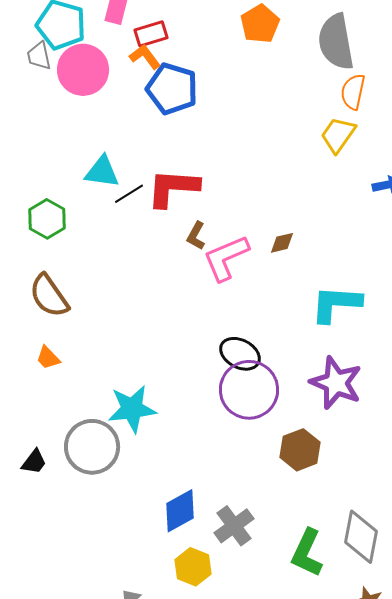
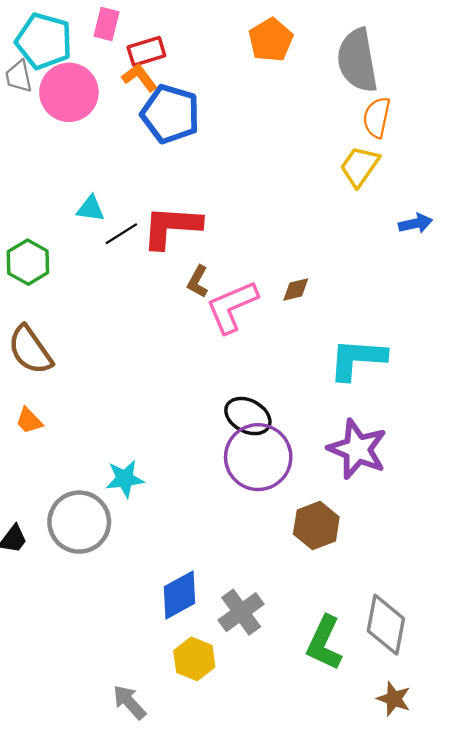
cyan triangle: (102, 172) -> (91, 209), size x0.7
cyan star: (132, 409) -> (125, 479), size x0.7

